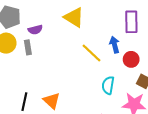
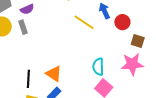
cyan semicircle: (108, 85) -> (98, 67), moved

